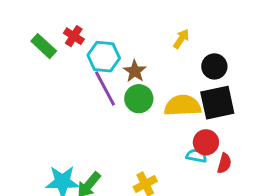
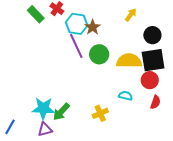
brown star: (135, 71) -> (93, 27), moved
red circle: (206, 142) -> (150, 80), moved
cyan semicircle: (196, 156) -> (126, 96), moved

